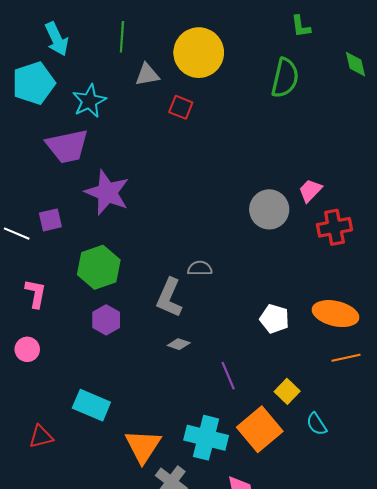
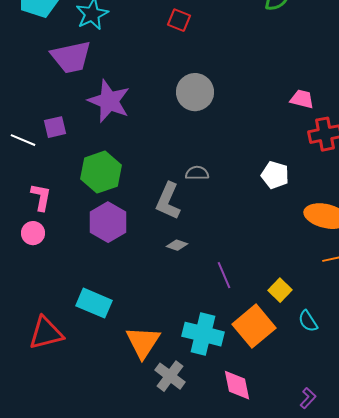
pink trapezoid: (310, 190) -> (302, 99), turned 60
gray circle: (269, 209) -> (195, 92), moved
white pentagon: (274, 319) -> (275, 175), moved
purple hexagon: (106, 320) -> (108, 222), size x1.4
pink circle: (27, 349) -> (33, 233), moved
red triangle: (41, 437) -> (46, 333), size x1.5

